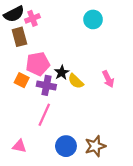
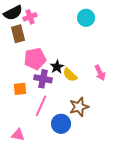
orange square: (22, 80) -> (20, 89), moved, turned -32
blue circle: (66, 146) -> (61, 124), moved
brown star: (95, 146) -> (79, 107), moved

